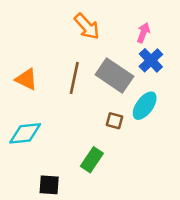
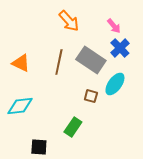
pink arrow: (143, 33) -> (114, 26), turned 119

